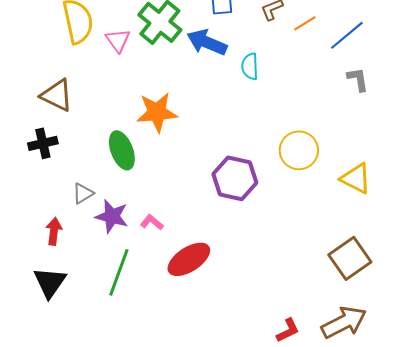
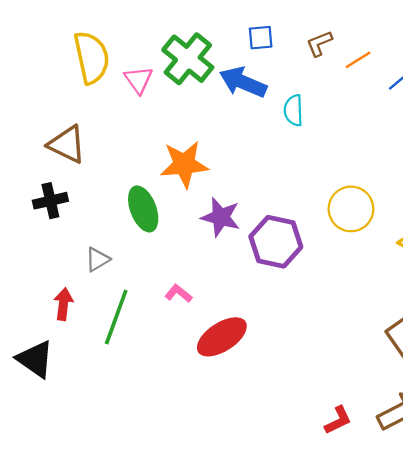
purple star: (112, 216) -> (221, 217), moved
green line: (119, 272) -> (116, 317), moved
black triangle: (50, 282) -> (35, 359), moved, turned -30

